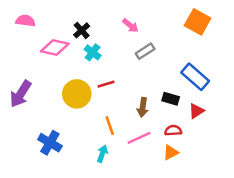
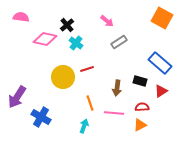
purple arrow: (21, 94) -> (17, 97), moved
pink line: (139, 138) -> (114, 113), turned 30

